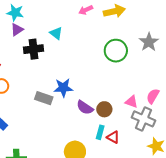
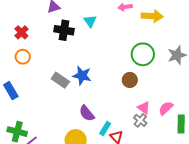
purple semicircle: (85, 107) -> (87, 113), moved
brown circle: (104, 109) -> (130, 80), moved
gray cross: (143, 119) -> (140, 120), moved, size x0.6

